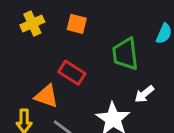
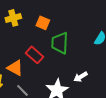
green trapezoid: (125, 54) -> (60, 43), moved

